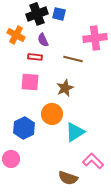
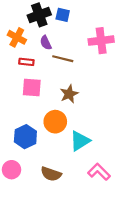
red rectangle: (35, 57) -> (26, 62), moved
brown line: (73, 59) -> (63, 59), moved
brown semicircle: (68, 178) -> (51, 174), moved

